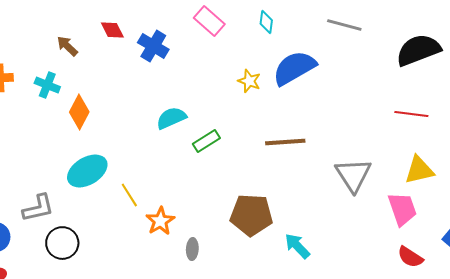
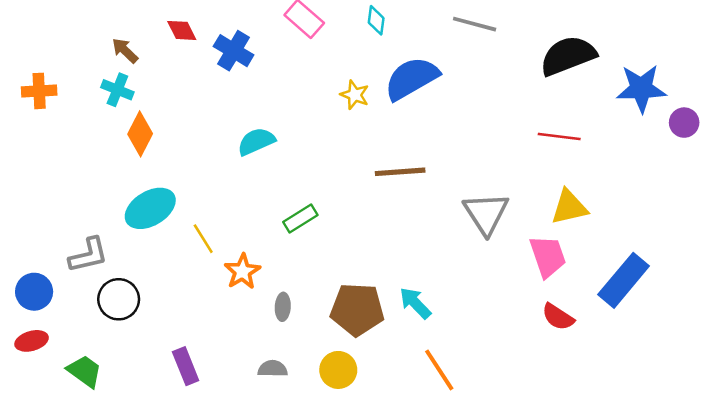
cyan cross: (47, 85) -> (117, 90), moved
green rectangle: (206, 141) -> (300, 218), moved
brown pentagon: (251, 215) -> (357, 309), moved

